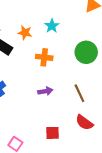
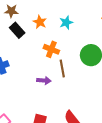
brown line: (79, 93) -> (62, 68), moved

